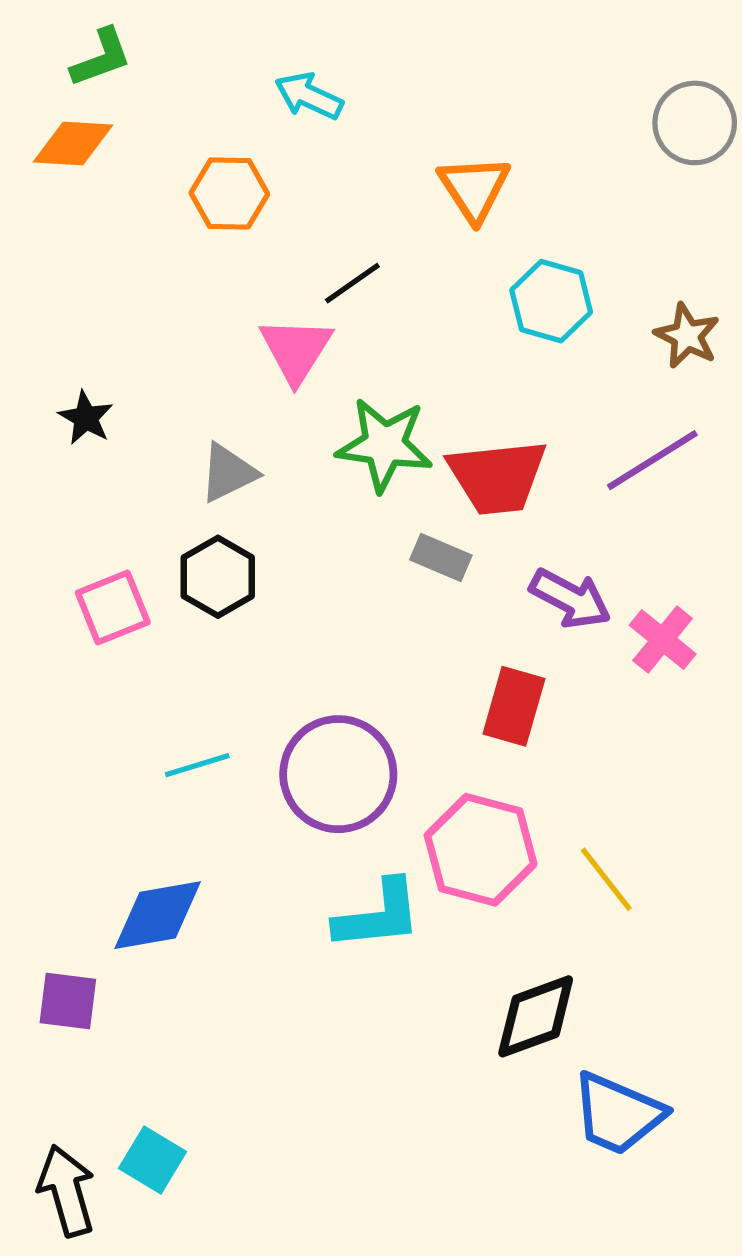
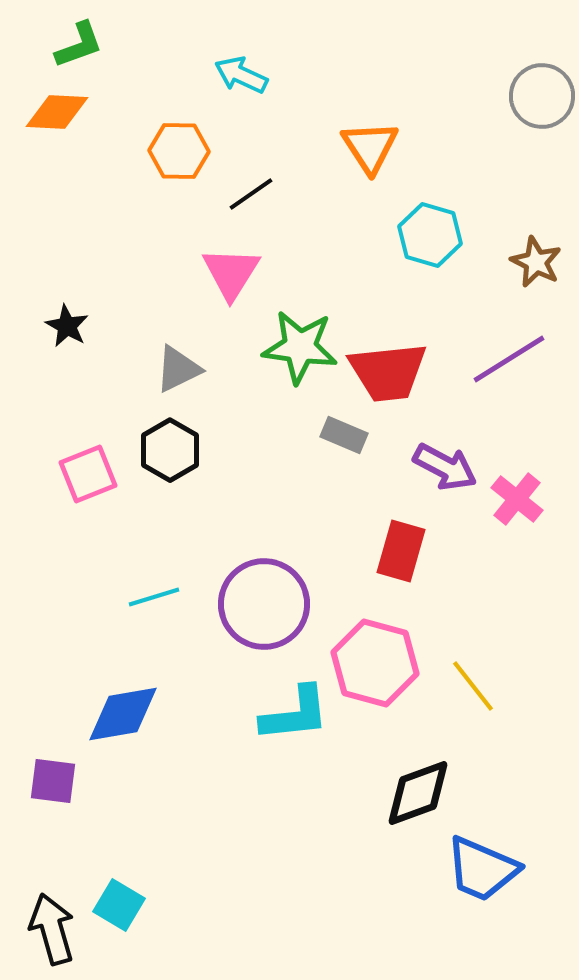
black line: (352, 283) -> (251, 194), moved

